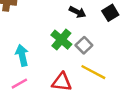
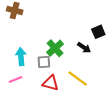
black arrow: (77, 12) -> (84, 48), moved
gray square: (84, 45) -> (44, 62), moved, turned 32

